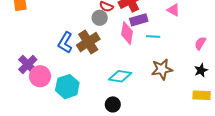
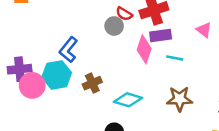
brown cross: (88, 42) -> (92, 83), moved, size x0.7
purple cross: (28, 65) -> (20, 69), turned 30
cyan hexagon: (67, 87) -> (57, 75), moved

